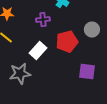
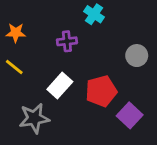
red pentagon: (67, 42) -> (101, 91), moved
purple square: (87, 72) -> (130, 115), turned 36

